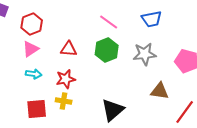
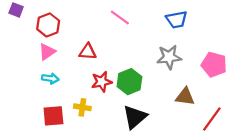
pink line: (109, 22) -> (120, 17), moved
green hexagon: (107, 50) -> (129, 82), moved
red star: (66, 79) -> (102, 82), moved

